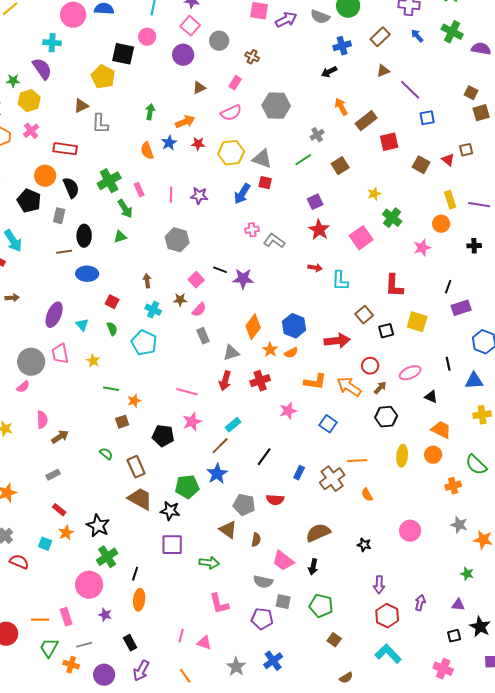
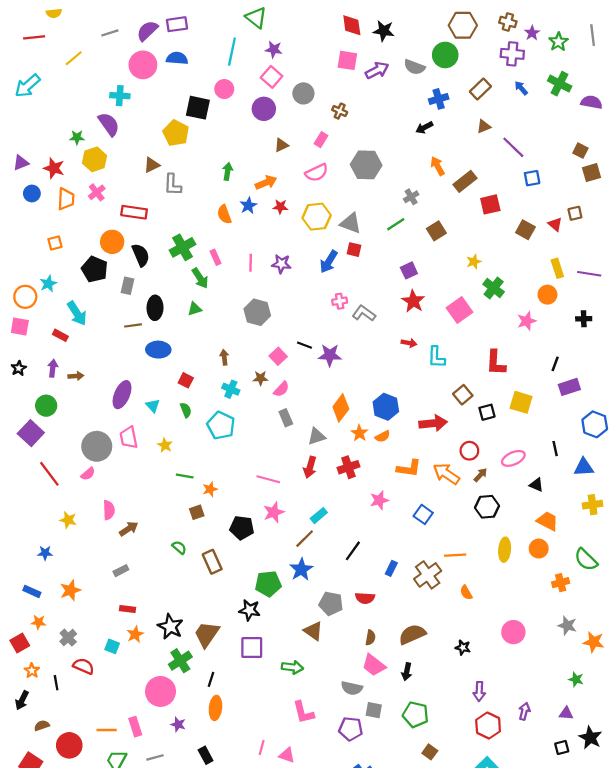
brown trapezoid: (140, 499) -> (207, 634), moved, turned -84
red rectangle: (59, 510) -> (128, 609), turned -32
brown semicircle: (256, 540) -> (370, 638), moved

